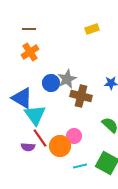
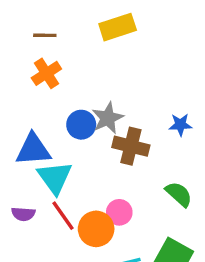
yellow rectangle: (92, 29) -> (118, 27), moved, size x1.5
blue triangle: (22, 98) -> (33, 149), turned -35
purple semicircle: (28, 147) -> (23, 214), moved

